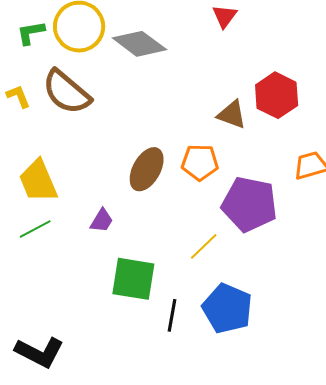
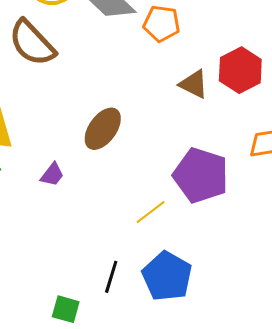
orange pentagon: (200, 162) -> (162, 23), moved
green square: (133, 279) -> (66, 309), moved, size x0.6

